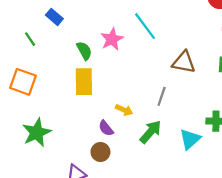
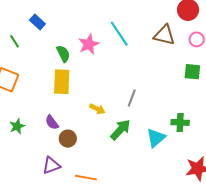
brown triangle: (184, 62) -> (164, 35), moved
purple semicircle: (106, 128) -> (52, 122), moved
green star: (37, 133) -> (17, 126), size x0.6
brown circle: (100, 152) -> (68, 139), moved

